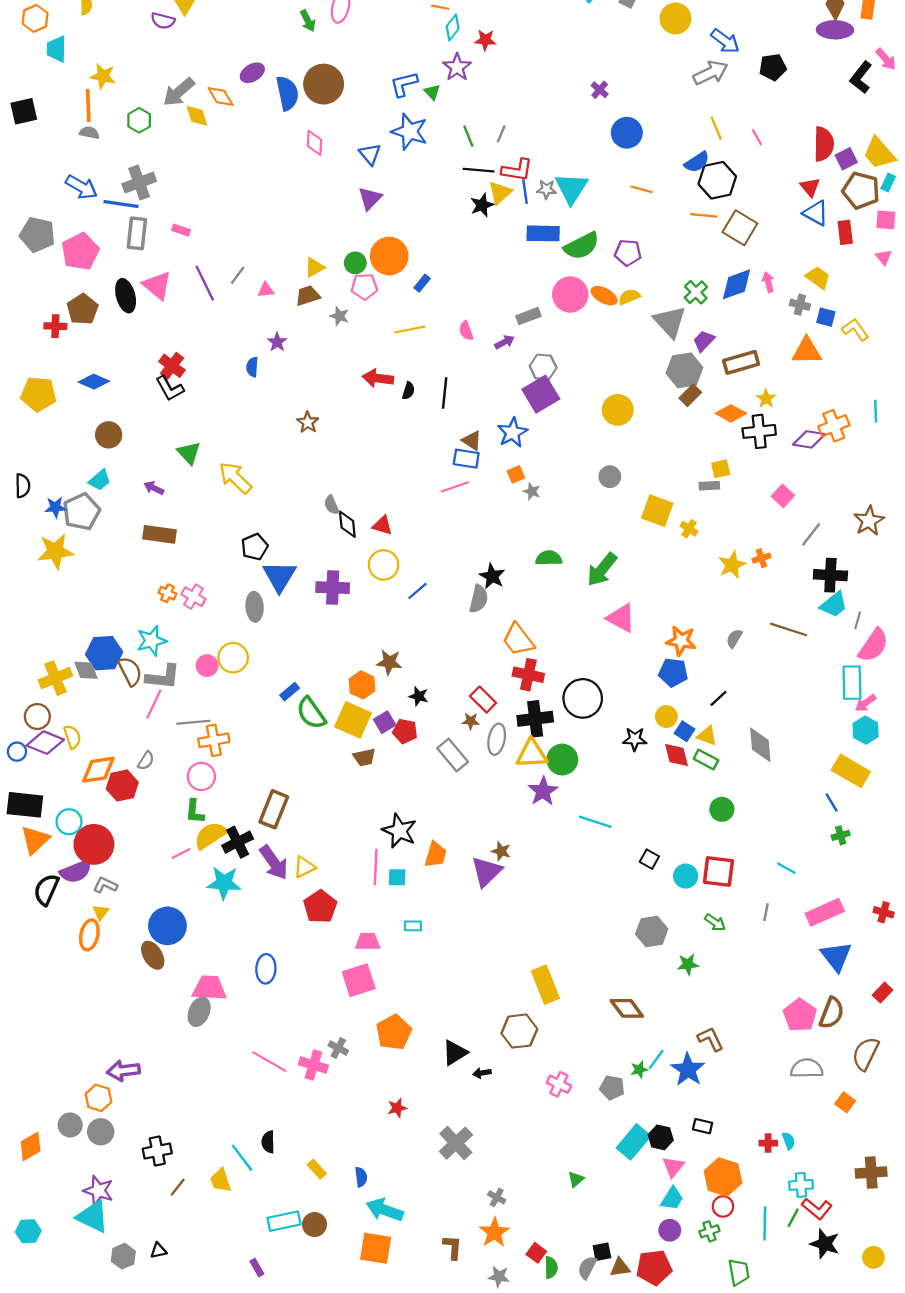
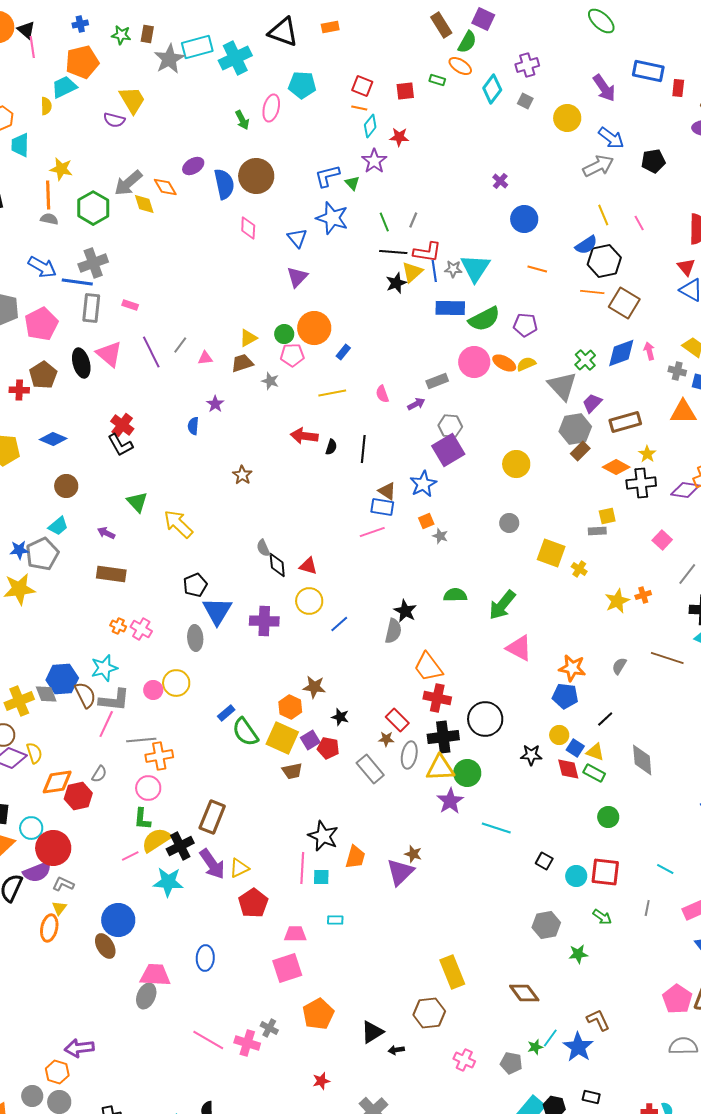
green hexagon: (139, 120) -> (93, 208), size x1.5

